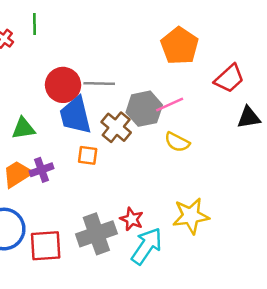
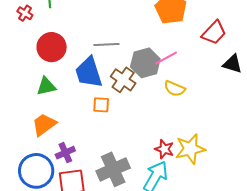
red circle: (63, 85) -> (52, 47), moved
black triangle: (249, 117) -> (232, 64), turned 30
purple cross: (42, 170) -> (65, 153), moved
red star: (132, 219) -> (164, 149), moved

